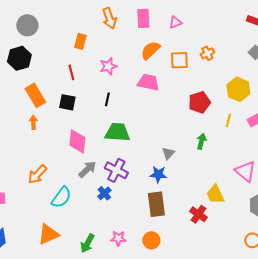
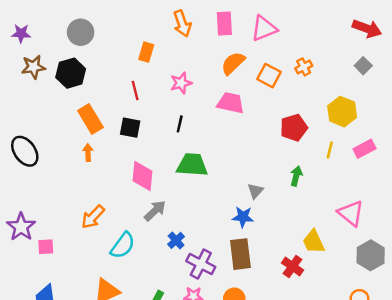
pink triangle: (175, 22) -> (264, 29), size x1.6
orange square: (179, 60) -> (269, 76), turned 30
purple cross: (116, 170) -> (201, 264), moved

